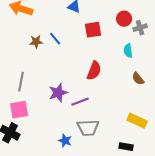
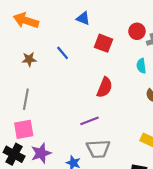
red square: (93, 30) -> (104, 43), turned 30
brown star: (36, 42) -> (29, 59), moved
purple star: (58, 93) -> (41, 153), moved

